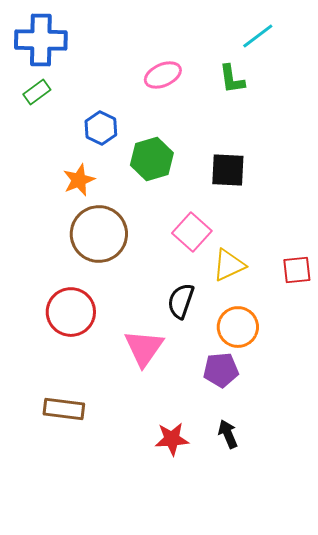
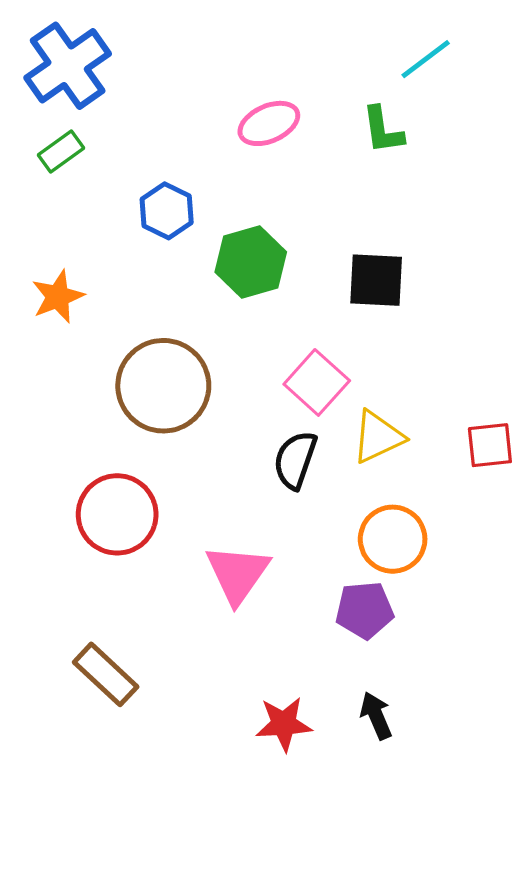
blue cross: (41, 40) -> (68, 66), turned -36
orange star: (79, 180) -> (58, 297), moved
black semicircle: (181, 301) -> (295, 460), moved
brown rectangle: (64, 409) -> (106, 674), turned 36

